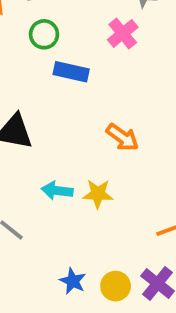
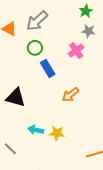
blue rectangle: (71, 72) -> (48, 68), turned 42
orange arrow: (122, 137) -> (71, 95), moved, turned 102

